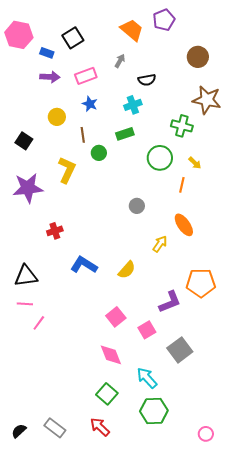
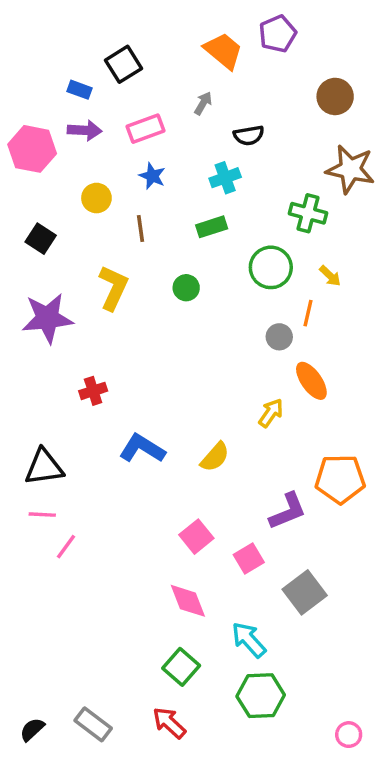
pink hexagon: (19, 35) -> (32, 149), moved
green circle: (99, 153) -> (186, 288), moved
gray circle: (137, 206) -> (279, 337), moved

